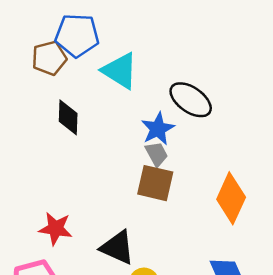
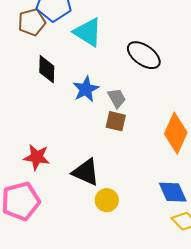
blue star: (158, 129) -> (86, 89), moved
brown square: (155, 183) -> (116, 121), size x0.7

